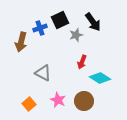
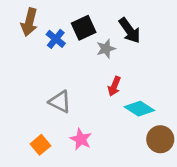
blue cross: (40, 28) -> (56, 39), turned -32
brown arrow: (21, 42) -> (29, 22), moved
brown circle: (84, 101) -> (160, 139), moved

